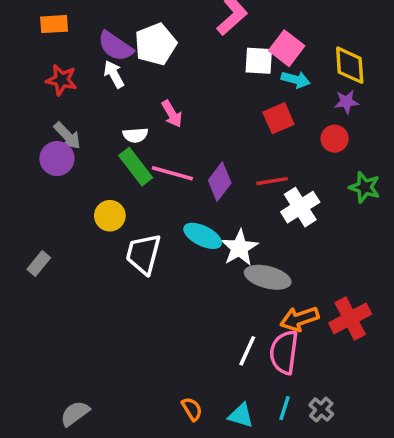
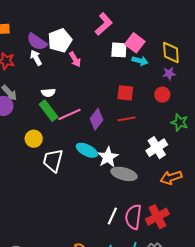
pink arrow: (172, 114) -> (75, 59), moved
red square: (278, 118) -> (125, 93), moved, turned 30
pink line: (172, 173) -> (69, 114), turned -40
white cross: (300, 207) -> (157, 148), moved
red cross: (350, 318) -> (157, 217), moved
orange arrow: (299, 319) -> (171, 178), moved

